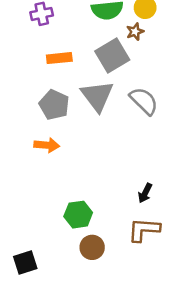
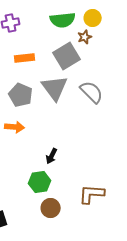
black arrow: (145, 193) -> (52, 156), moved

